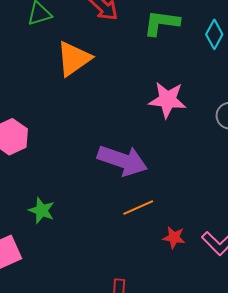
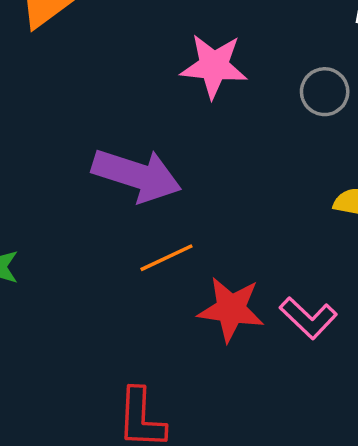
red star: (174, 237) -> (231, 309), size x1.6

